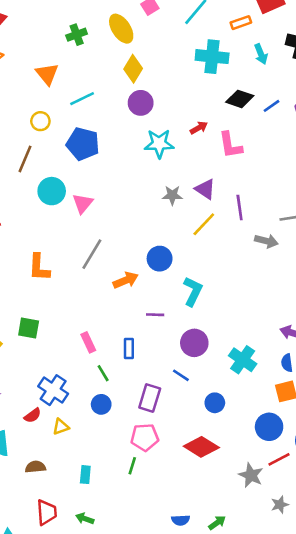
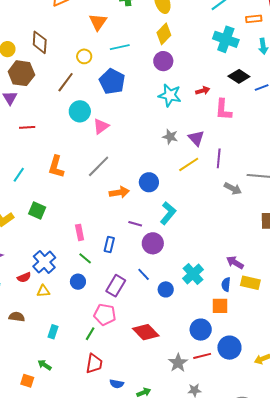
purple circle: (194, 343) -> (153, 243), moved
green line: (103, 373) -> (85, 258), turned -32
blue circle: (215, 403) -> (166, 289), moved
red trapezoid: (47, 512) -> (94, 364), moved

